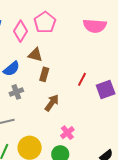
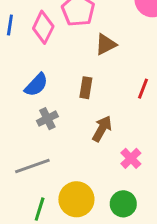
brown triangle: (35, 55) -> (106, 44), moved, turned -35
pink cross: (67, 133) -> (131, 158), moved

